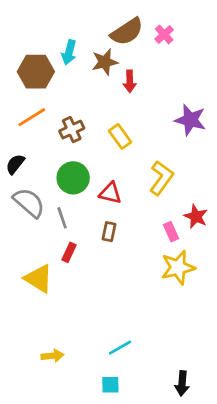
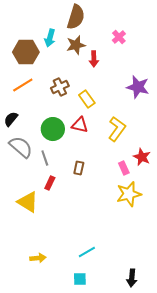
brown semicircle: (127, 32) -> (76, 17), moved, turned -40
pink cross: (164, 34) -> (119, 37), moved
brown cross: (72, 130) -> (60, 87), moved
red triangle: (110, 193) -> (80, 125), moved

